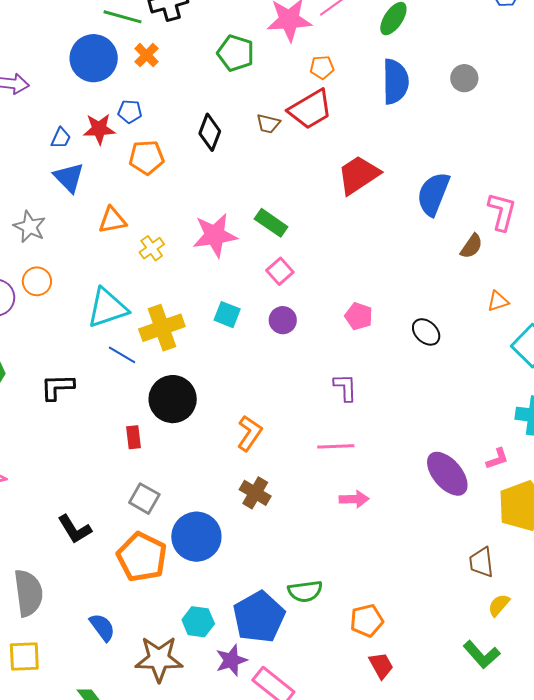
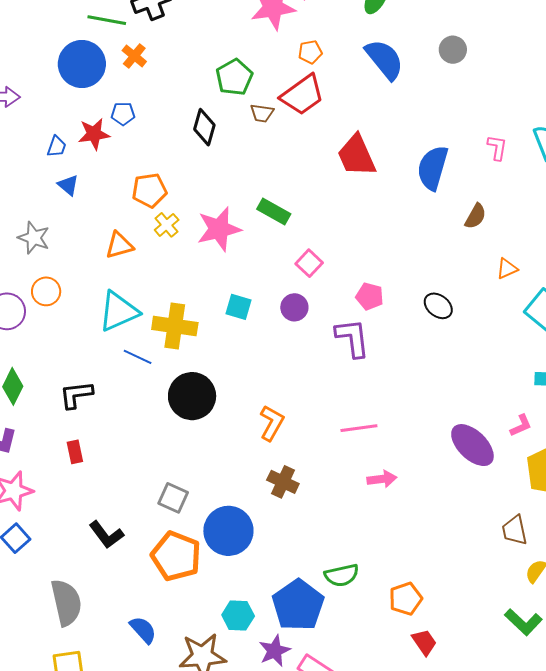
green pentagon: (236, 53) -> (234, 77), moved, turned 30
blue semicircle: (395, 82) -> (385, 59), turned -33
orange pentagon: (147, 157) -> (149, 190), moved
red trapezoid: (359, 175) -> (356, 156), turned -75
blue triangle: (69, 178) -> (68, 185), size x0.7
pink L-shape: (502, 212) -> (497, 148), moved, size x0.7
orange triangle: (112, 220) -> (119, 245), moved
yellow cross: (152, 248) -> (167, 225), moved
pink square: (280, 271) -> (309, 263), moved
yellow cross: (162, 328) -> (175, 326), turned 33
purple L-shape: (345, 387) -> (352, 338), moved, size x1.4
red rectangle: (133, 437) -> (75, 452), moved

